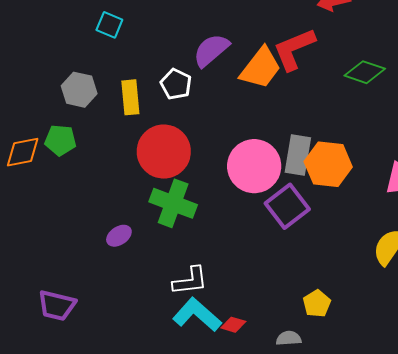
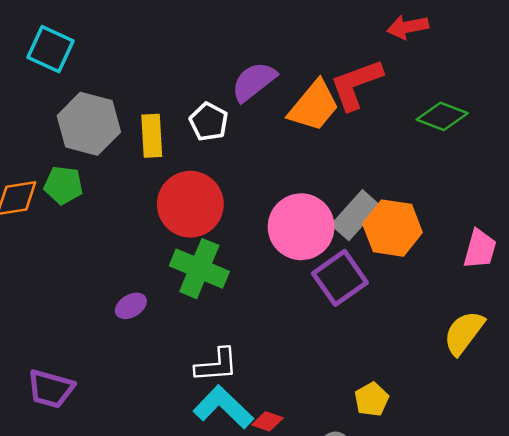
cyan square: (109, 25) -> (50, 49), moved, size x1.4
gray hexagon: (79, 90) -> (89, 124), size x1.4
gray rectangle: (298, 155) -> (356, 215), turned 30

